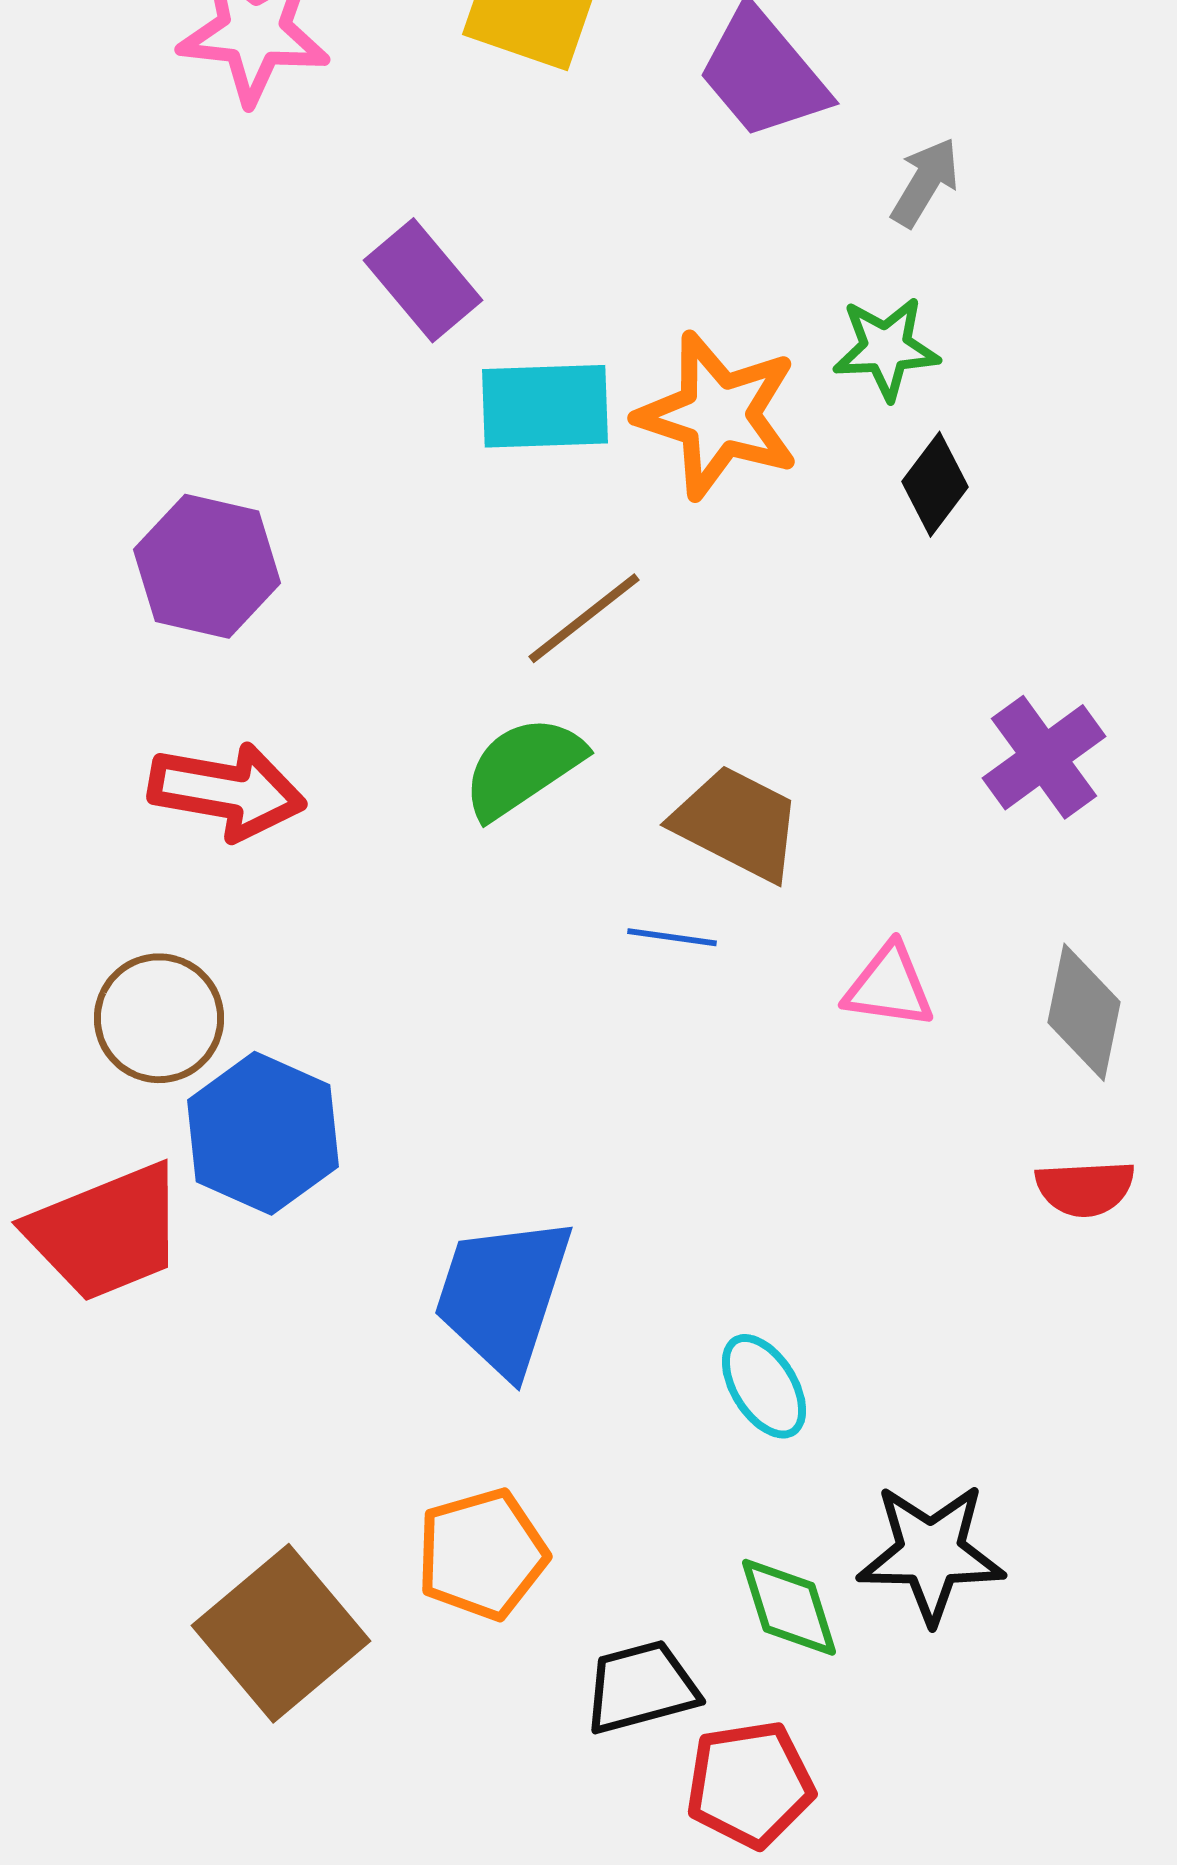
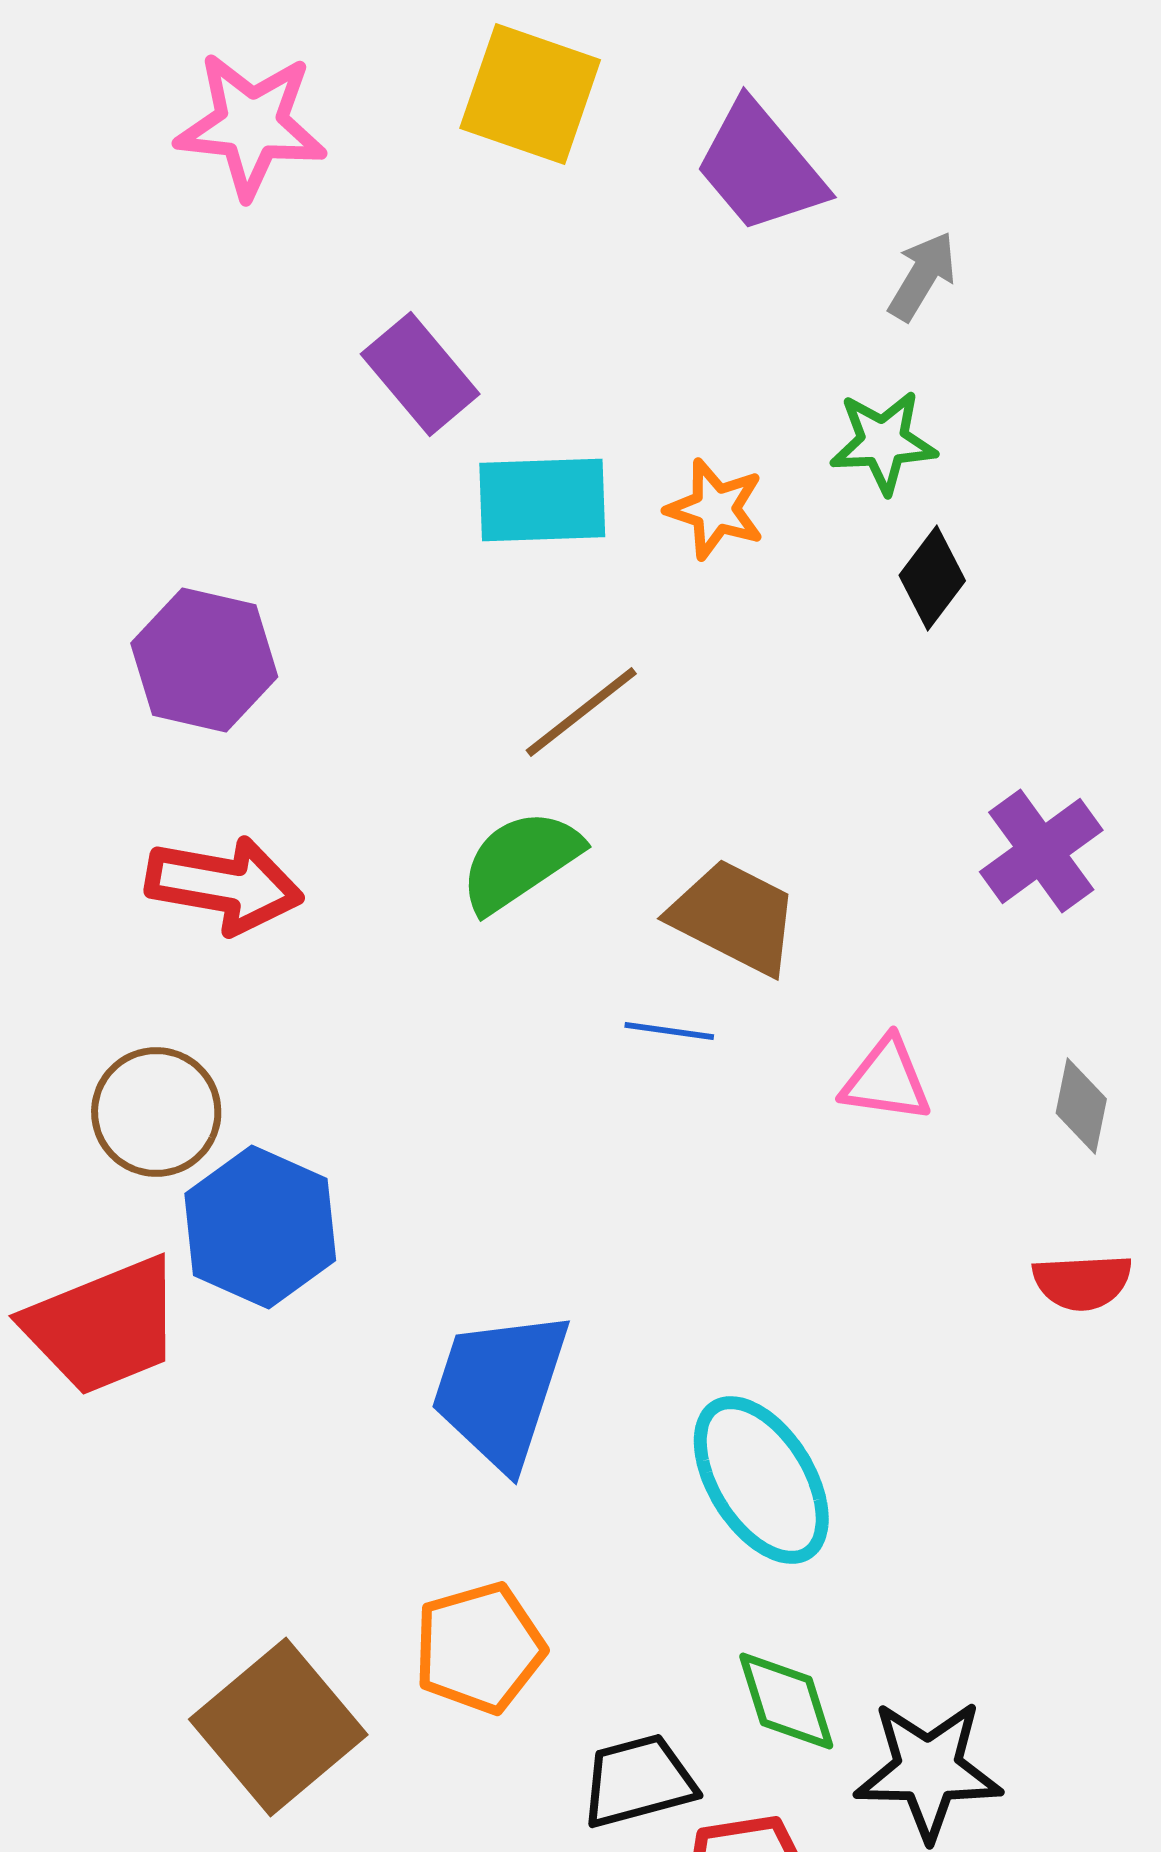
orange star: (718, 415) -> (715, 509), size x0.6
gray diamond: (1084, 1012) -> (1081, 1106), size x0.7
cyan ellipse: (764, 1386) -> (761, 1480), size x1.6
black star: (931, 1553) -> (928, 1770), moved

